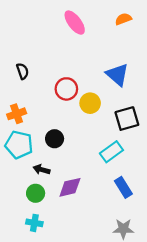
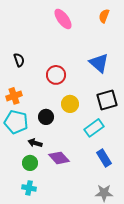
orange semicircle: (123, 19) -> (104, 16), turned -48
yellow circle: (90, 103) -> (70, 104), moved
purple diamond: (70, 187) -> (59, 158), turned 60

